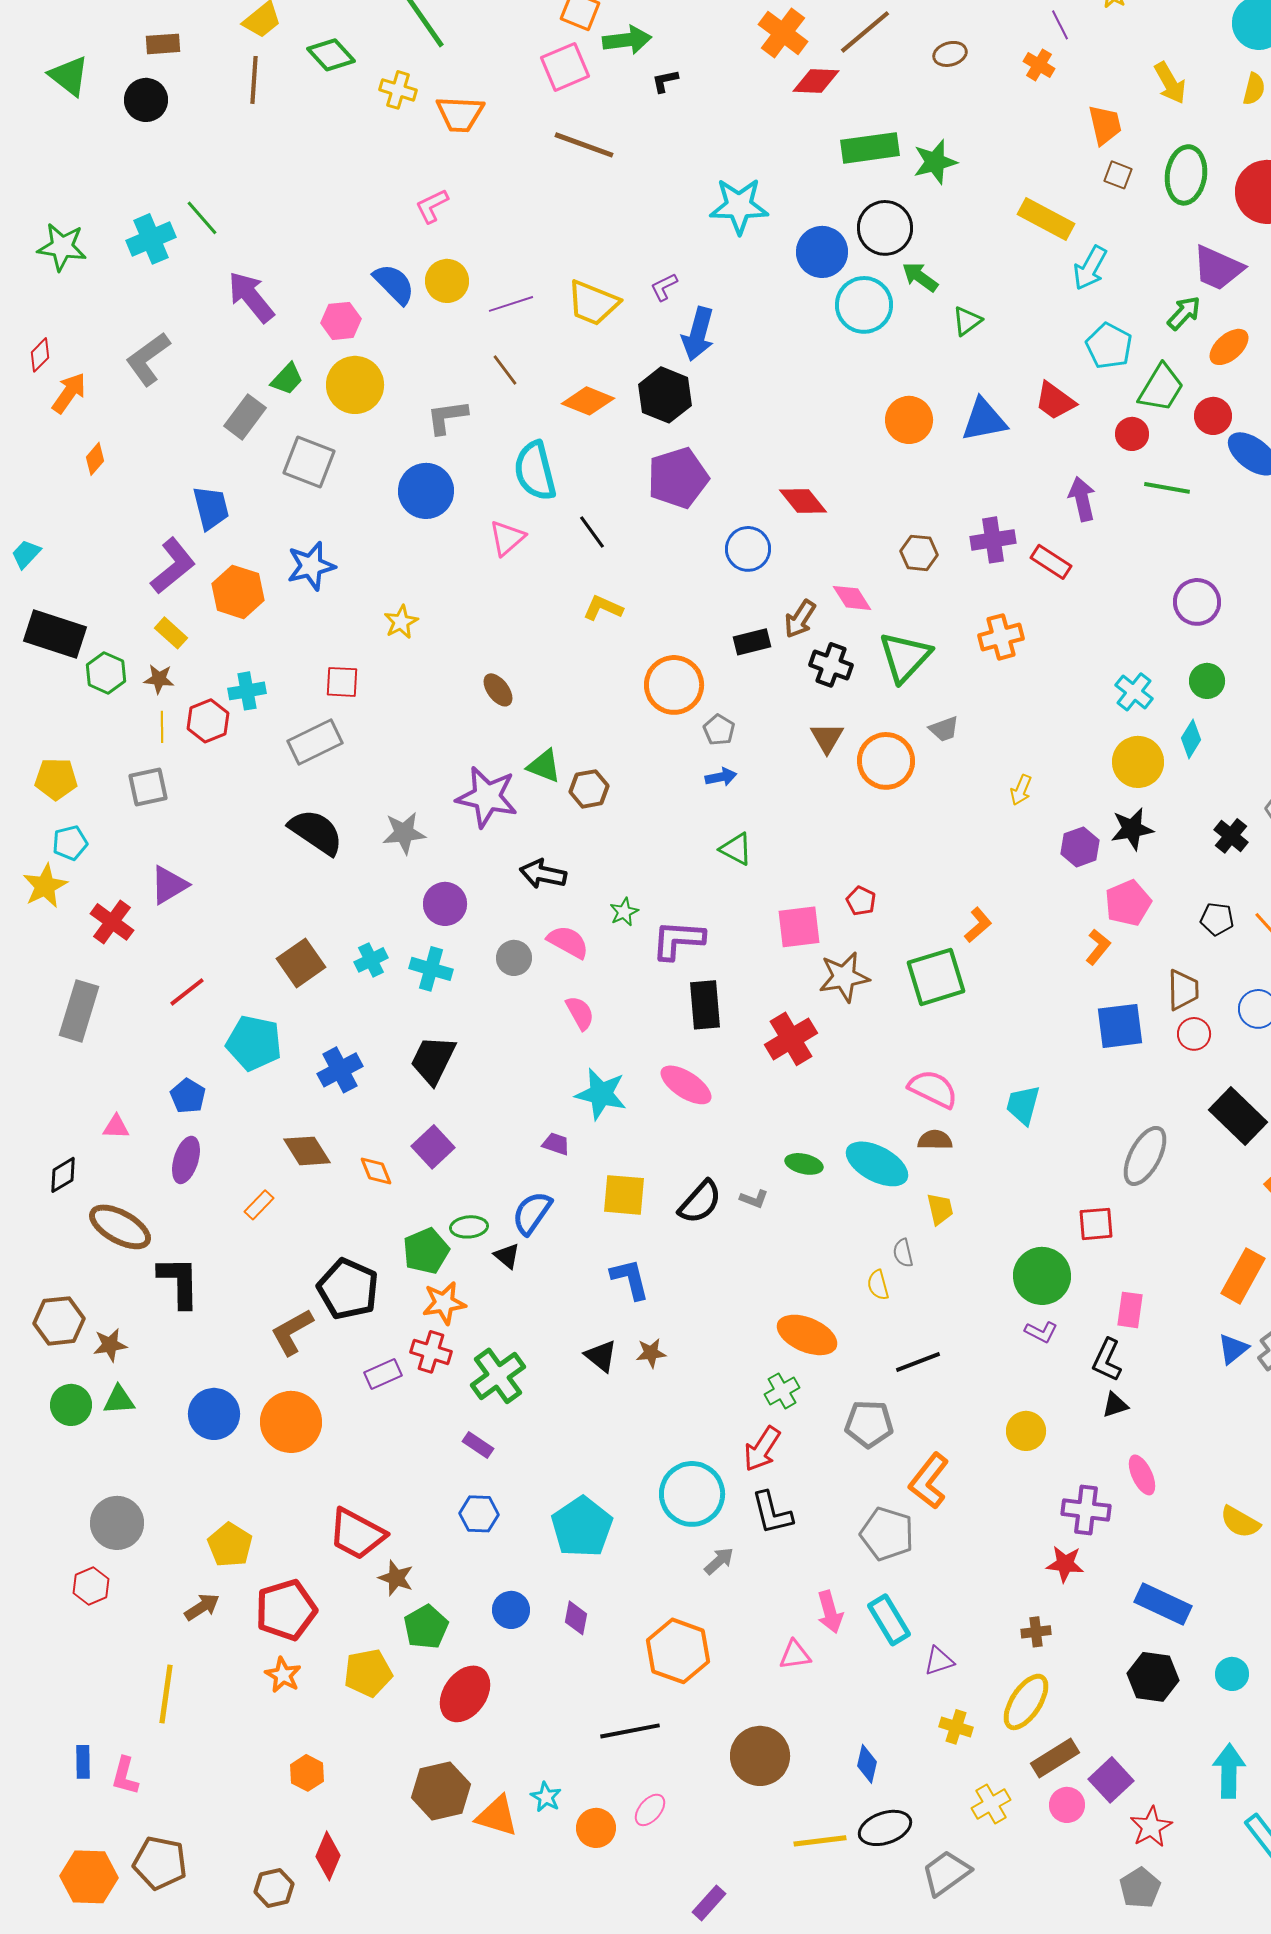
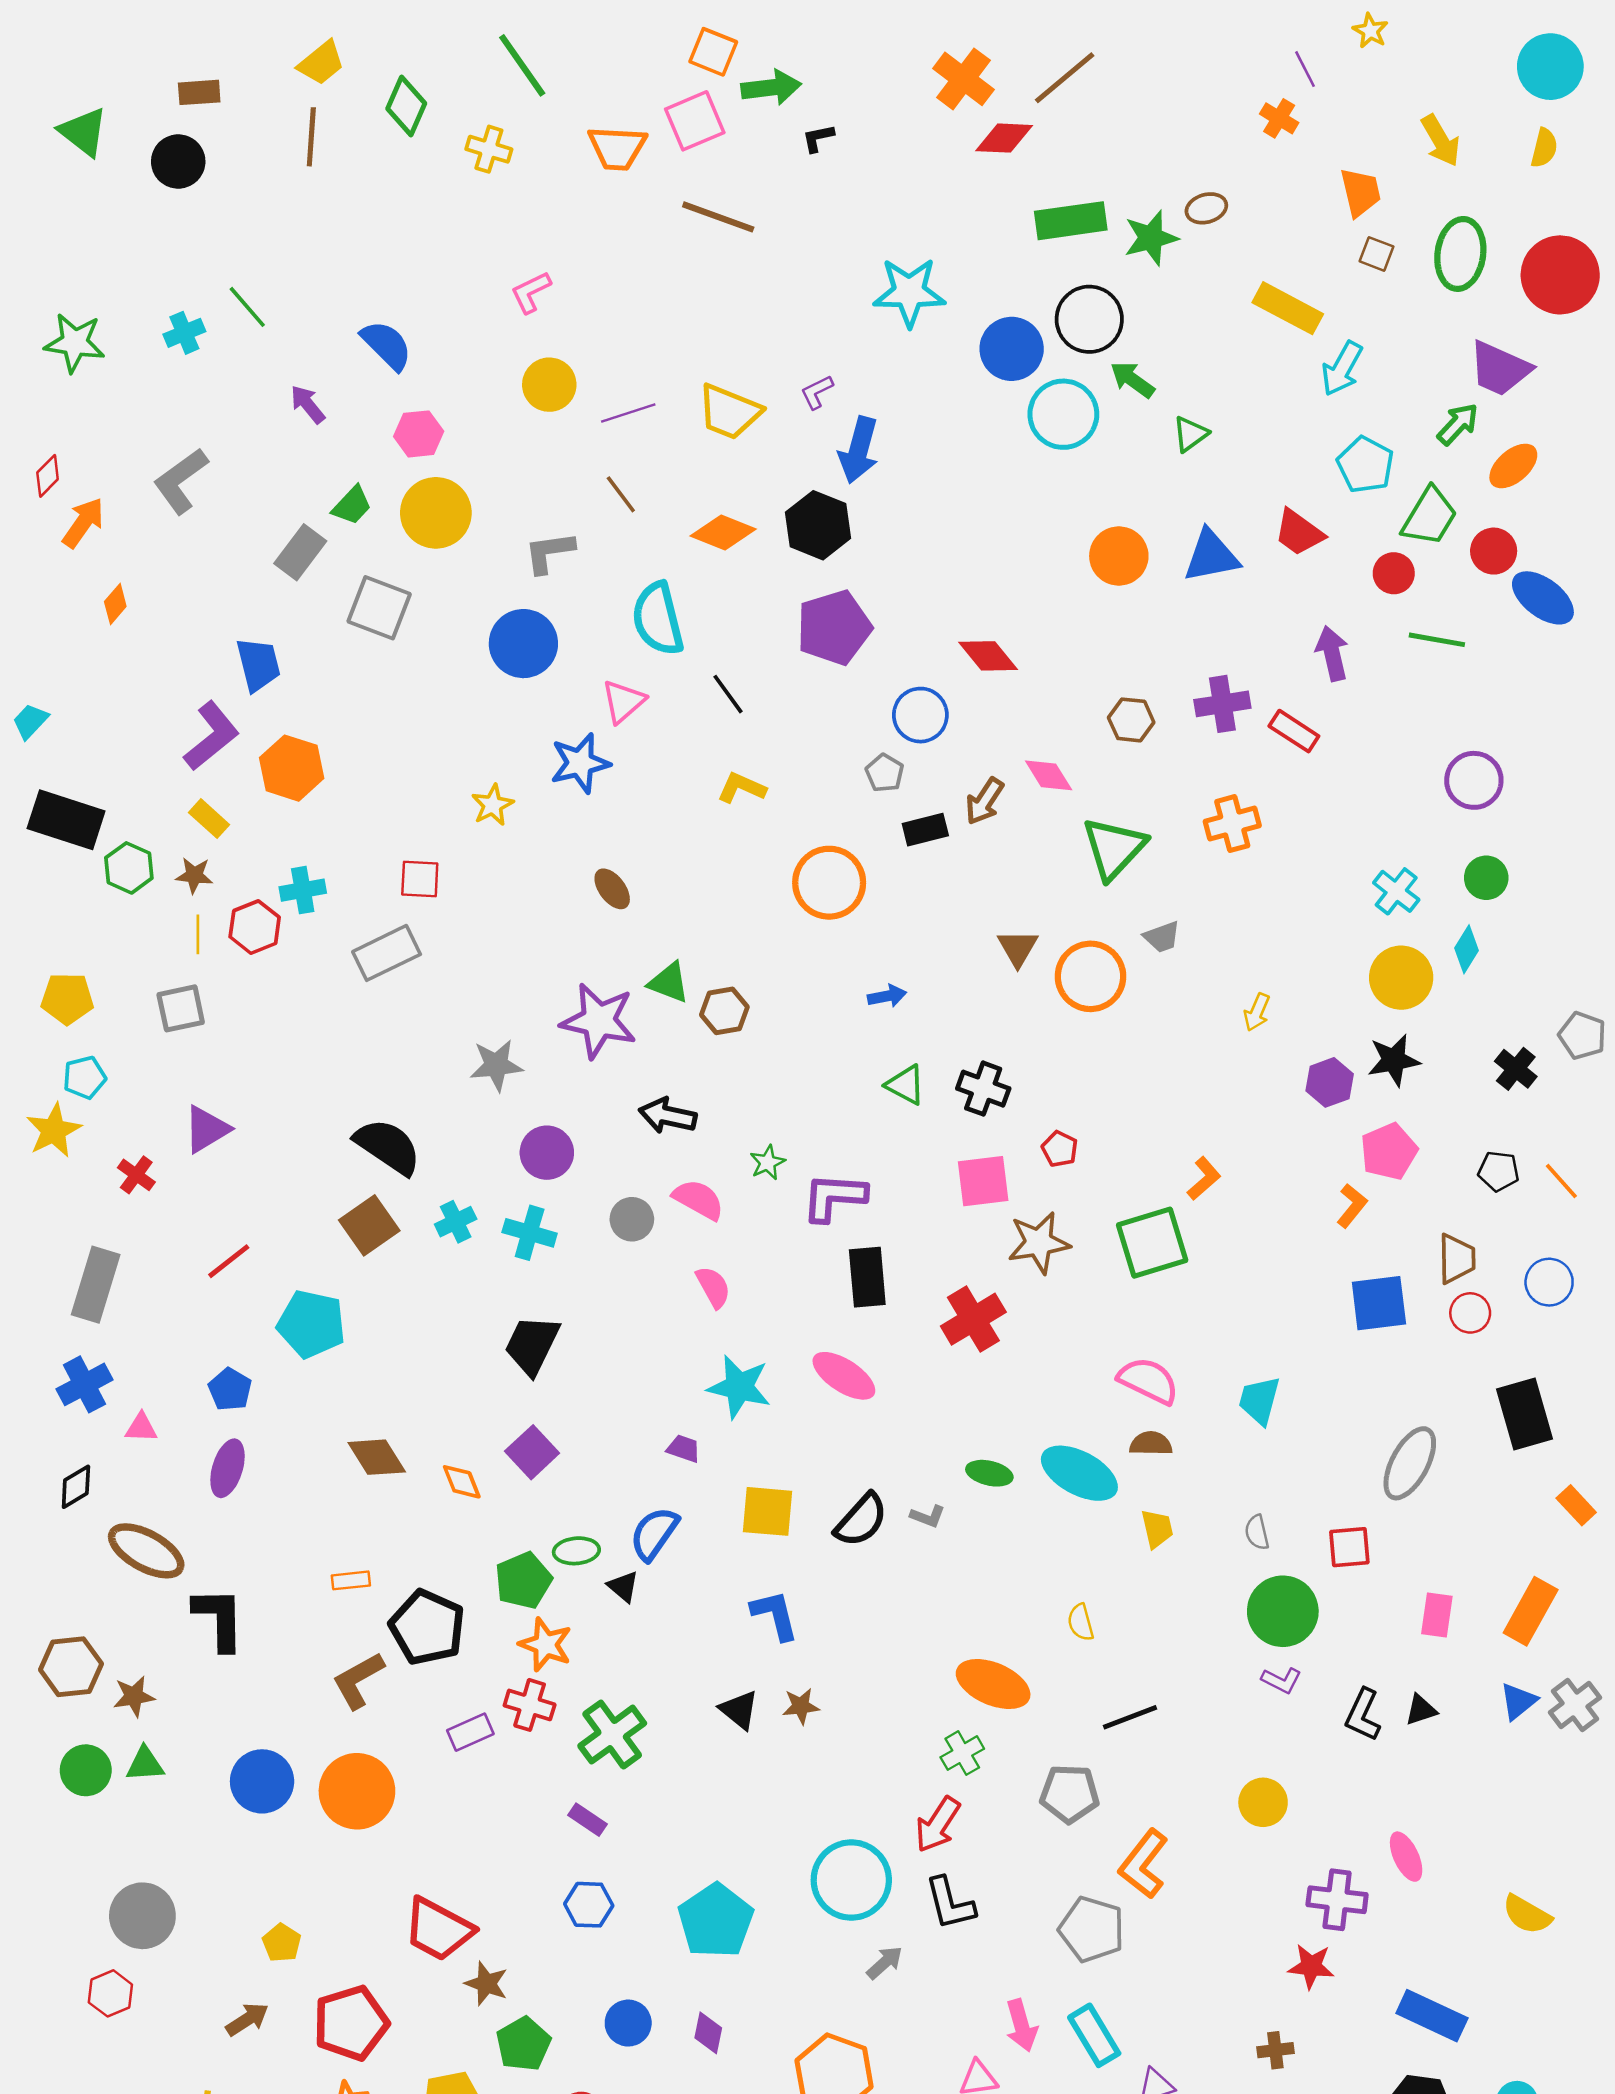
brown ellipse: (950, 54) -> (1206, 208), moved
green diamond: (331, 55) -> (406, 106), turned 66
orange trapezoid: (460, 114) -> (617, 148), moved
cyan cross: (151, 239) -> (184, 333), size x0.7
blue semicircle: (394, 284) -> (387, 345), moved
purple arrow: (251, 297) -> (308, 404), size x0.6
blue star: (311, 566) -> (580, 763), moved
black cross: (831, 665) -> (983, 1089), moved
gray pentagon: (719, 730) -> (885, 773), moved
black semicircle: (316, 832) -> (388, 1146), moved
red cross: (112, 922) -> (136, 1175), size x0.7
blue cross: (340, 1070) -> (85, 1384), moved
black rectangle: (1238, 1116) -> (1524, 1414), turned 30
orange rectangle: (259, 1205) -> (351, 1580), moved, turned 40
gray semicircle: (903, 1253) -> (1257, 1532), moved
orange star: (444, 1303) -> (546, 1645), turned 30
pink rectangle: (1130, 1310) -> (1437, 1615), moved
black triangle: (1115, 1405) -> (1421, 1710), moved
yellow pentagon: (230, 1545) -> (282, 1943), size x0.7

